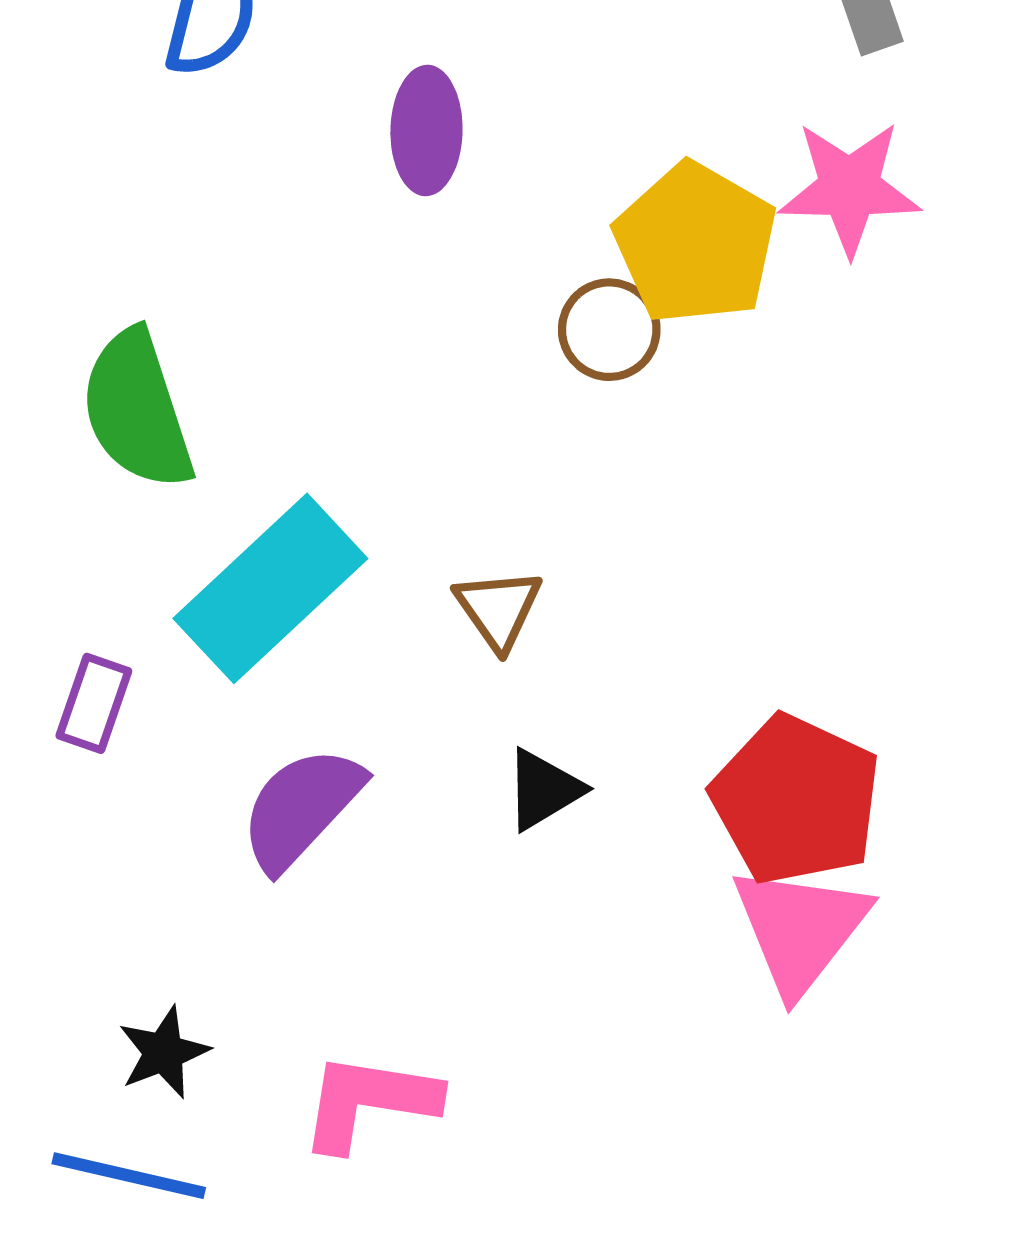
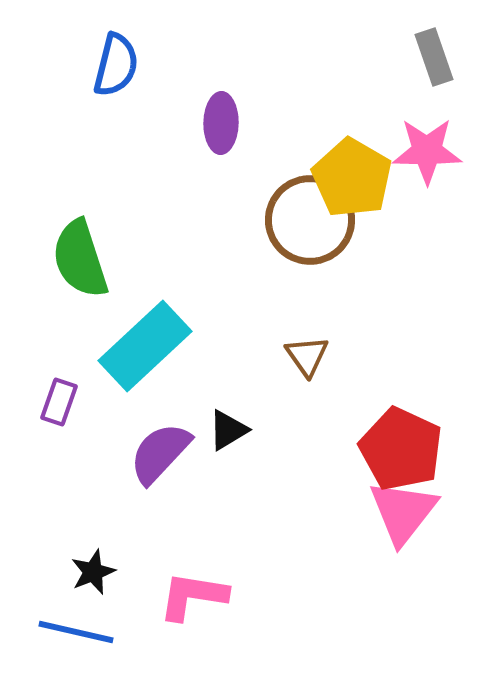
brown circle: (609, 330) -> (310, 220), size x1.8
brown triangle: (498, 609) -> (307, 356), moved
black triangle: (544, 790) -> (228, 430), moved

